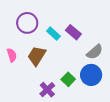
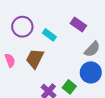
purple rectangle: (73, 32) -> (78, 25), moved
green square: (68, 79) -> (69, 87), moved

